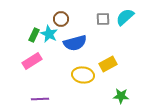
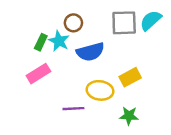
gray square: (103, 19) -> (124, 23), size x1.6
green star: (121, 96) -> (129, 116), moved
purple line: (40, 99) -> (73, 109), moved

